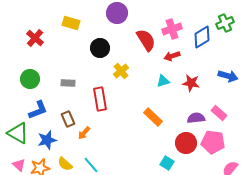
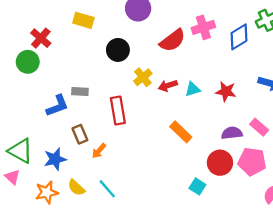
red semicircle: (146, 40) -> (172, 40), turned 85
red arrow: (172, 56) -> (168, 86), moved
green circle: (30, 79) -> (28, 62), moved
blue L-shape: (38, 110) -> (57, 106), moved
pink triangle: (19, 165) -> (12, 177), moved

